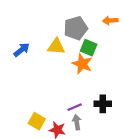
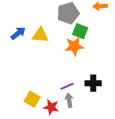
yellow triangle: (56, 46) -> (40, 35), moved
orange star: (82, 64) -> (74, 46), turned -30

